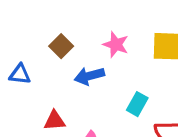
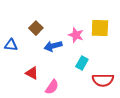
pink star: (116, 45) -> (76, 35), moved
red triangle: (55, 121) -> (32, 73), turned 32

